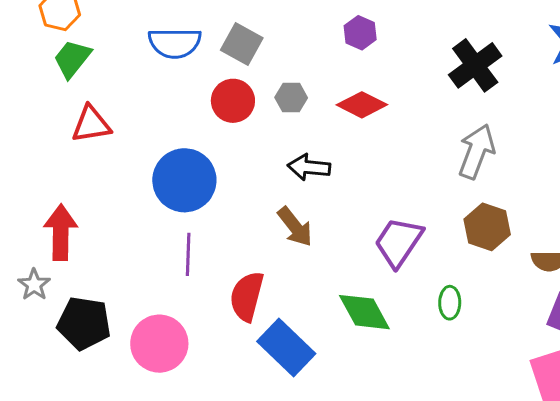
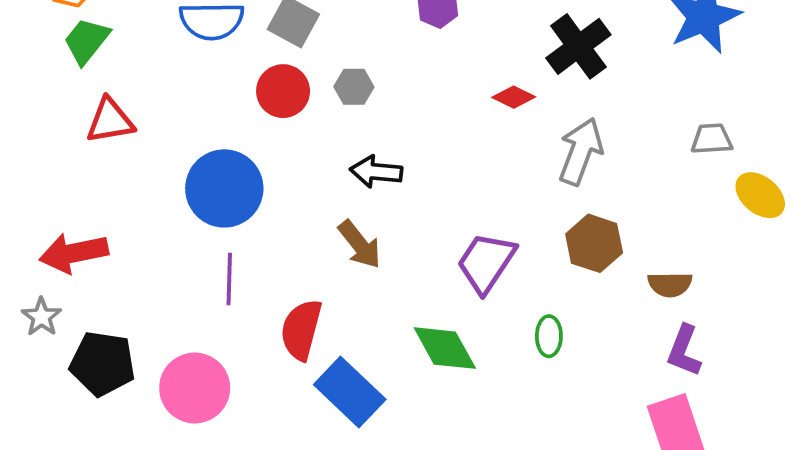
red diamond: (362, 105) -> (514, 97), moved, size x0.7
red arrow: (61, 232) -> (74, 253), turned -102

